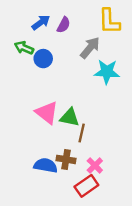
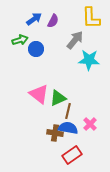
green arrow: (24, 48) -> (20, 40), turned 140
green triangle: (70, 117) -> (58, 98), turned -36
blue semicircle: (46, 165) -> (68, 128), moved
pink cross: (95, 165) -> (90, 124), moved

